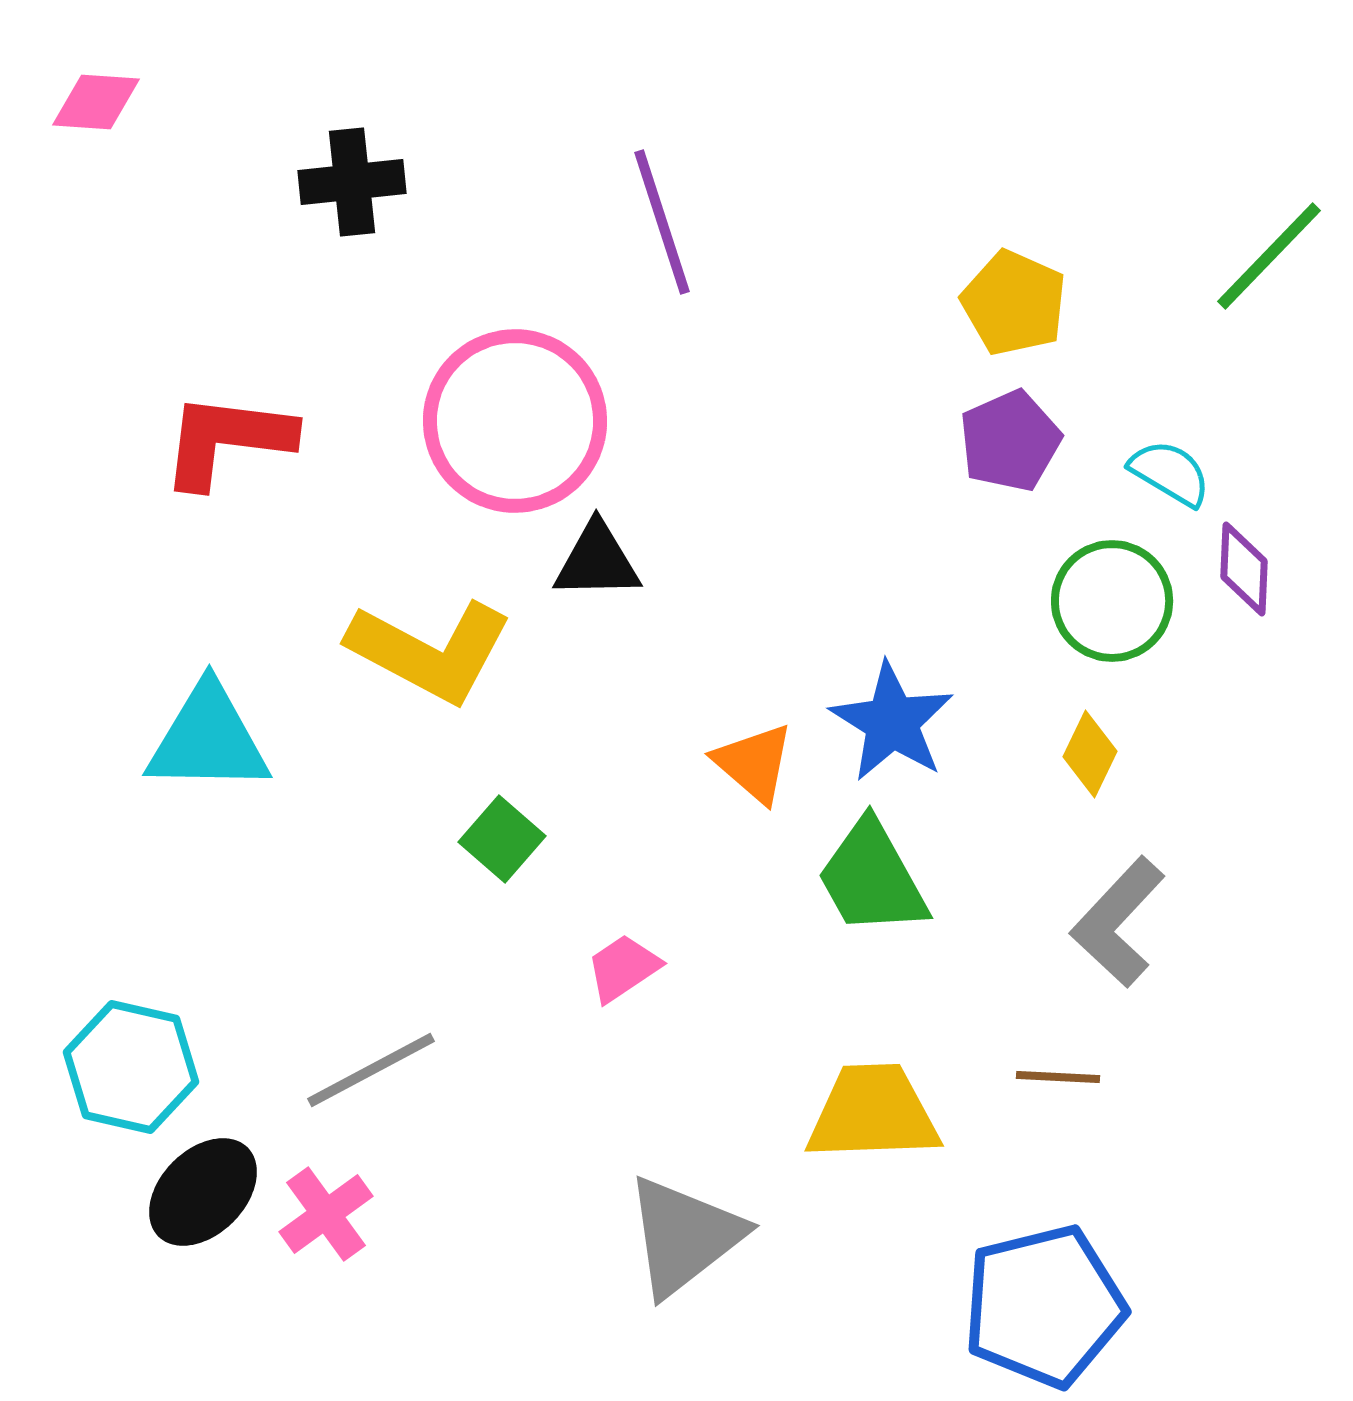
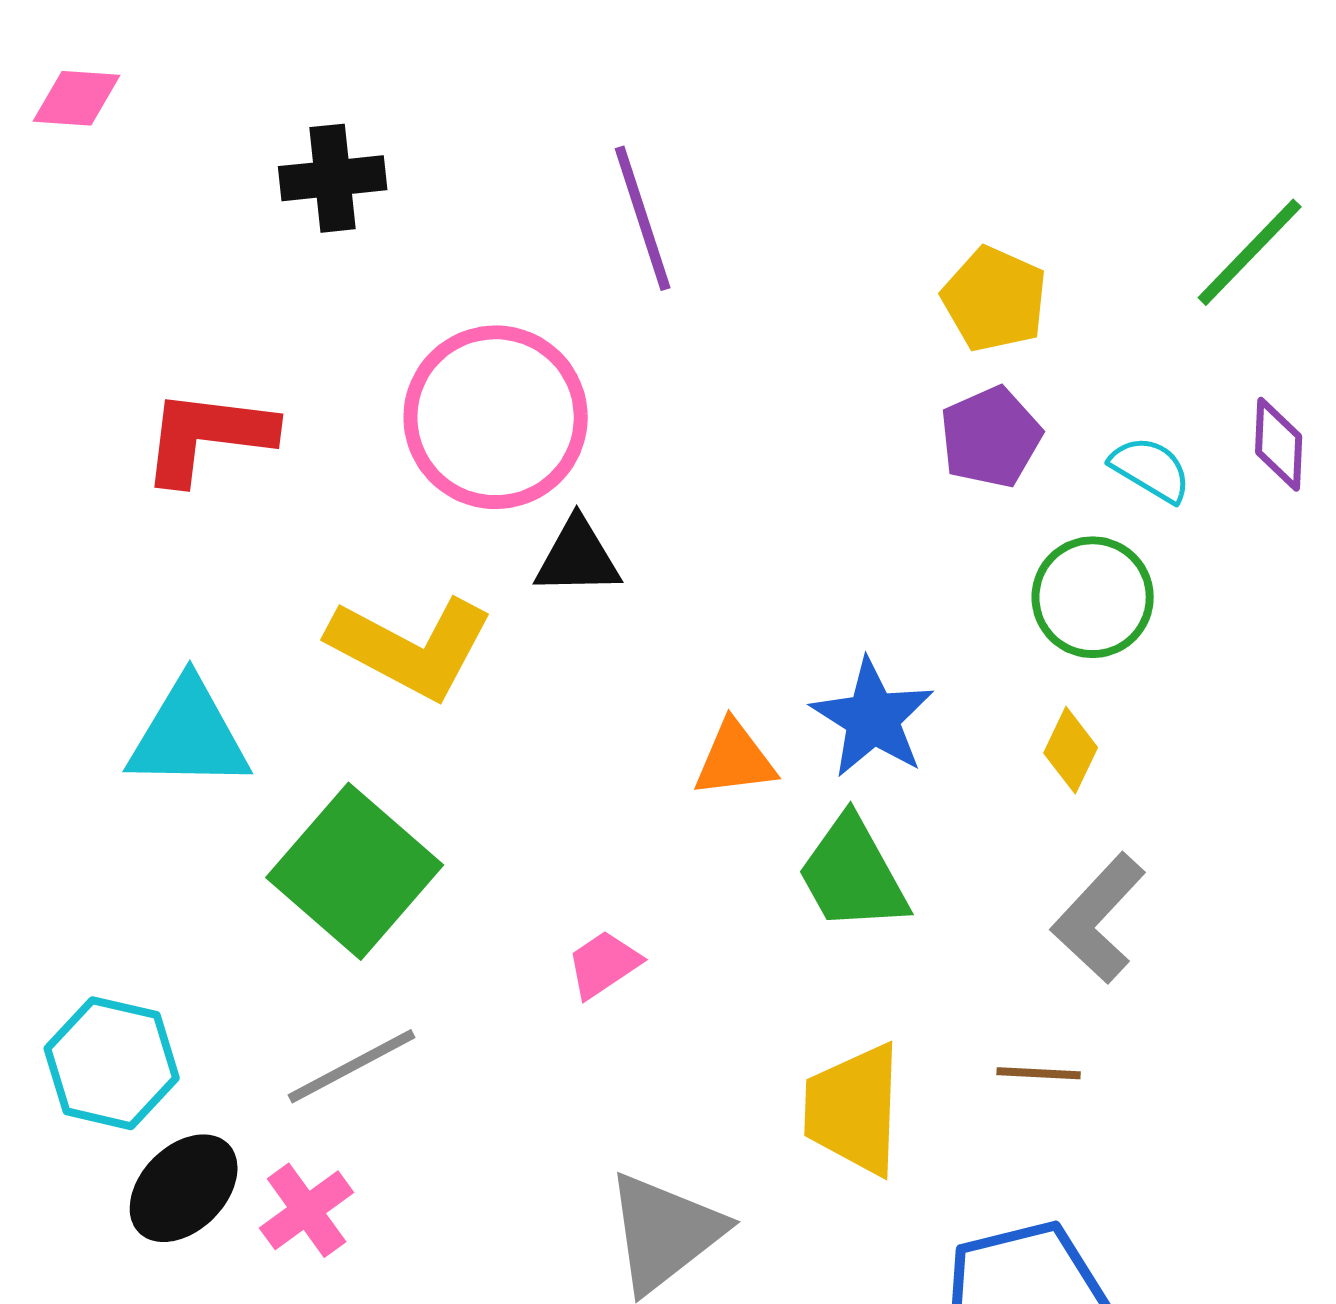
purple diamond: (1244, 569) -> (1279, 444), moved
orange triangle: (754, 763) -> (735, 759), turned -48
green square: (502, 839) -> (355, 871), moved, size x2.0
yellow trapezoid: (873, 1113) -> (854, 1109), turned -86

